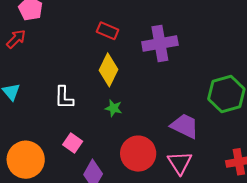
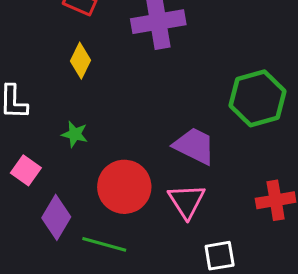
yellow diamond: (108, 70) -> (81, 61), size x0.7
green star: (113, 108) -> (75, 134), moved

